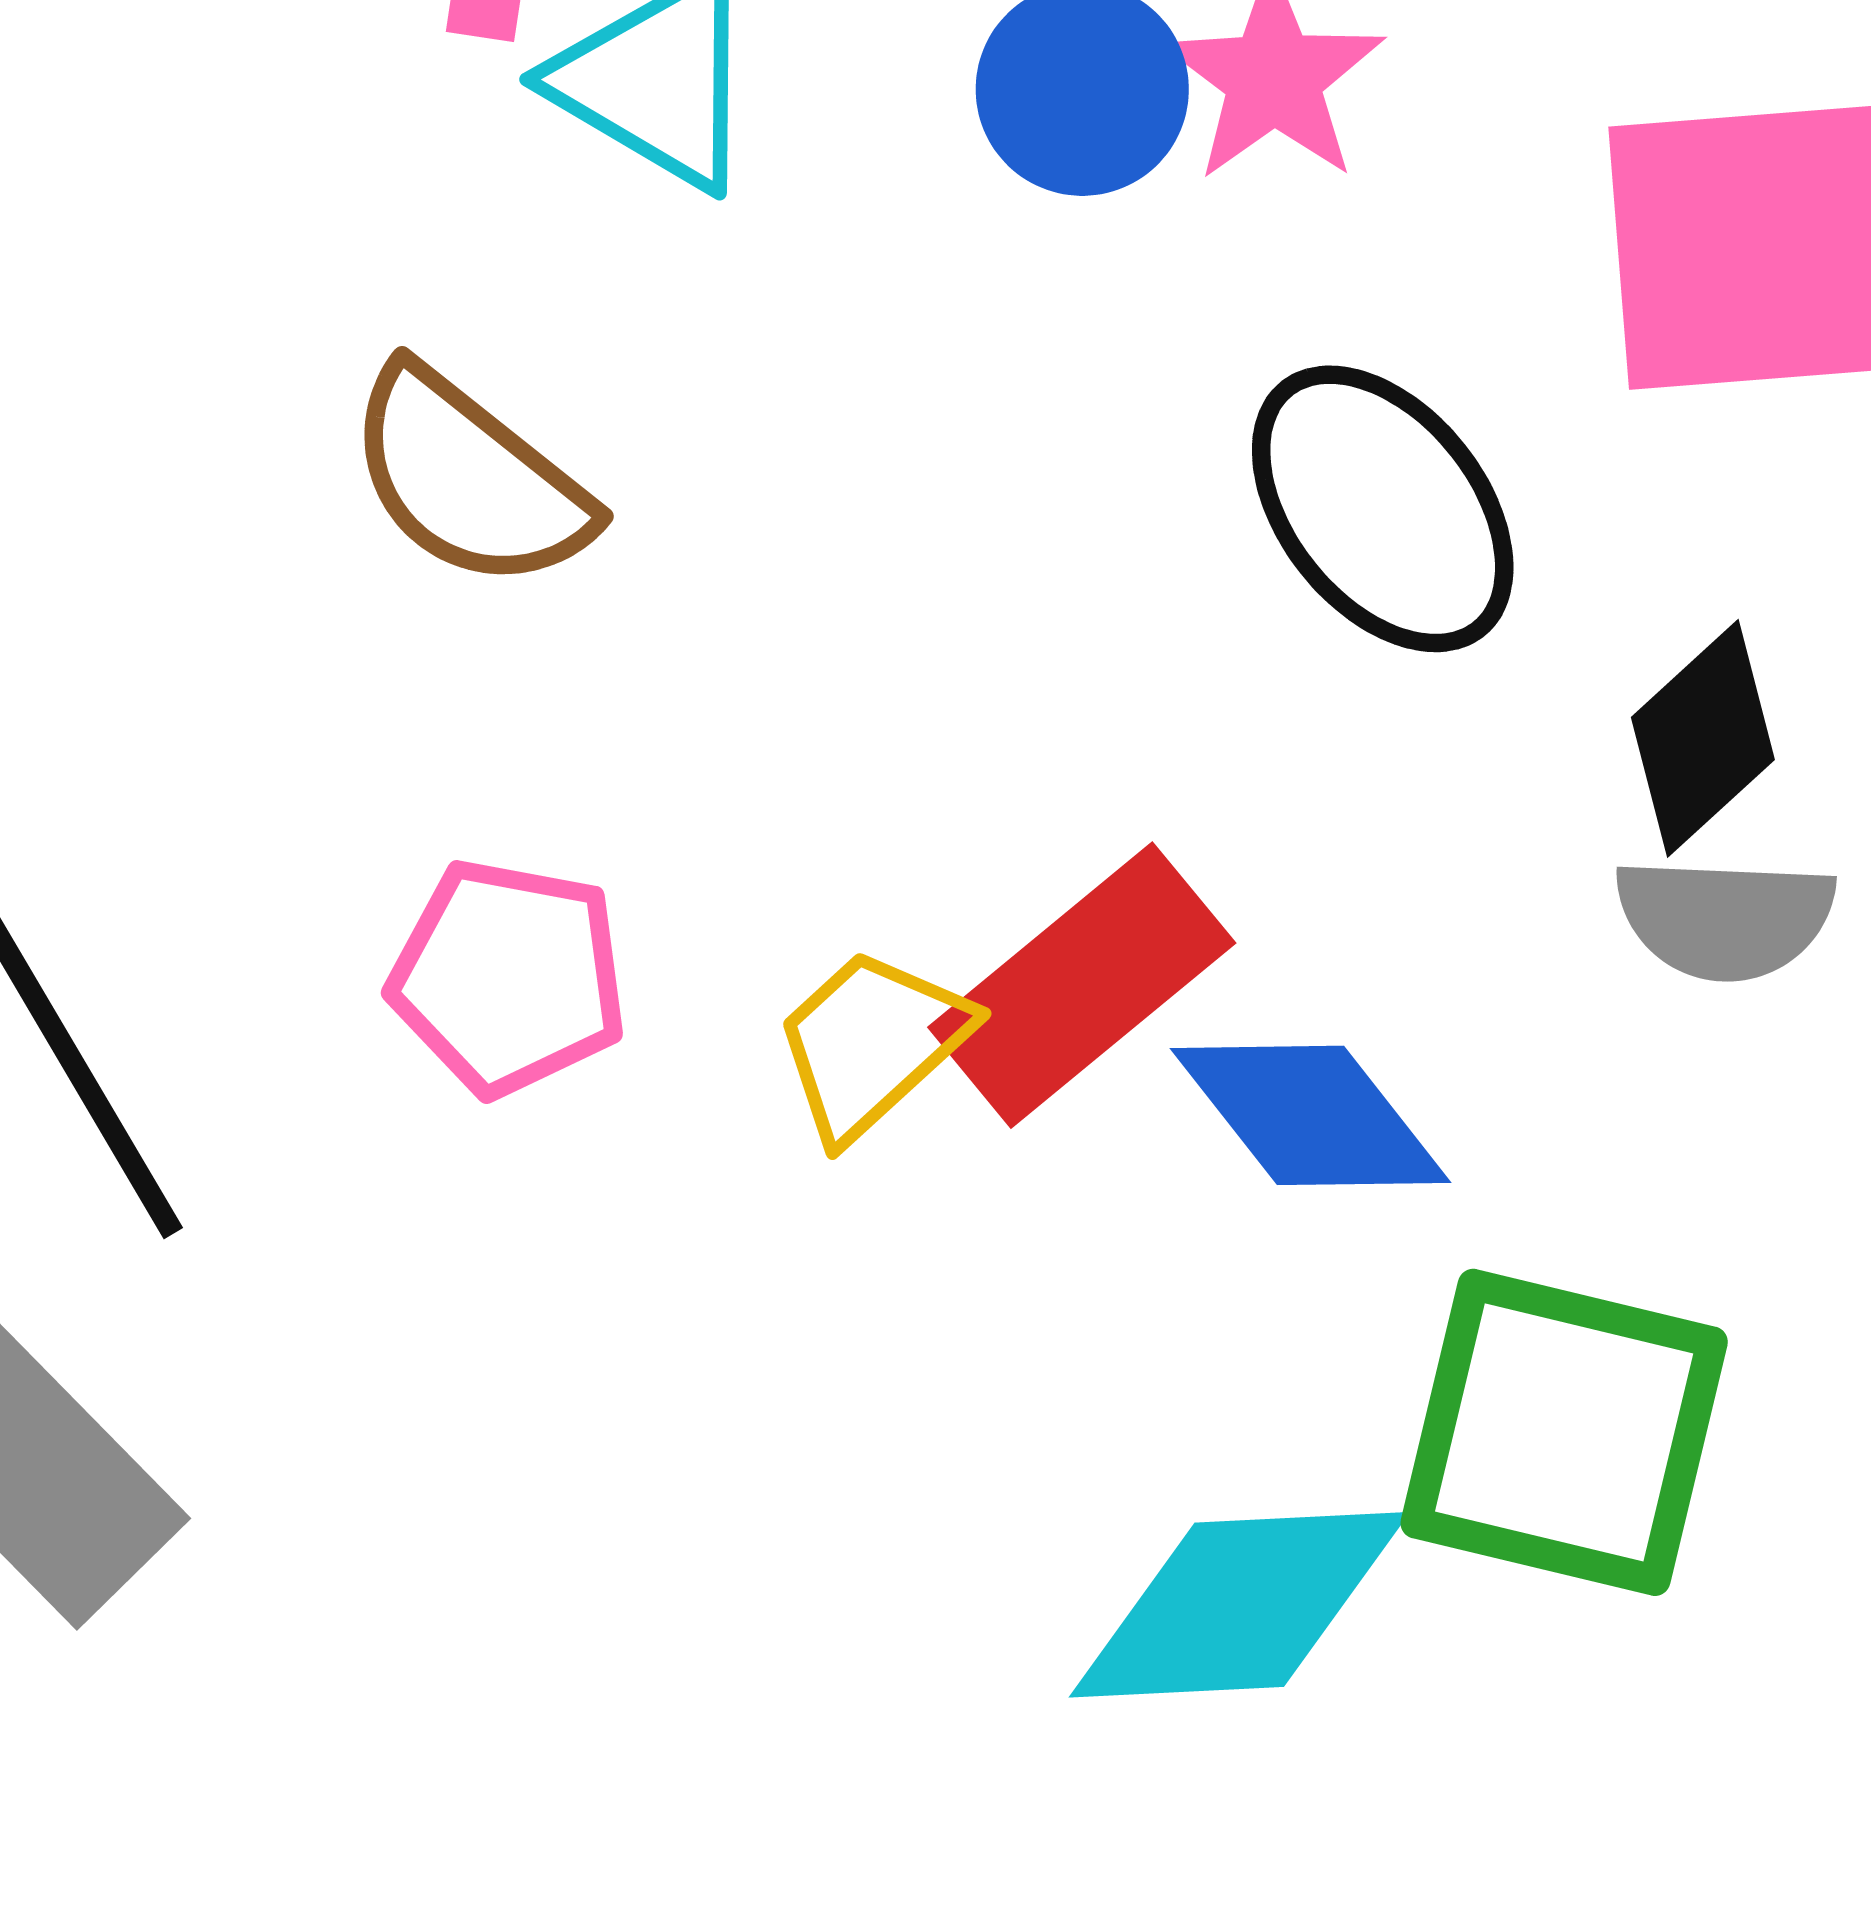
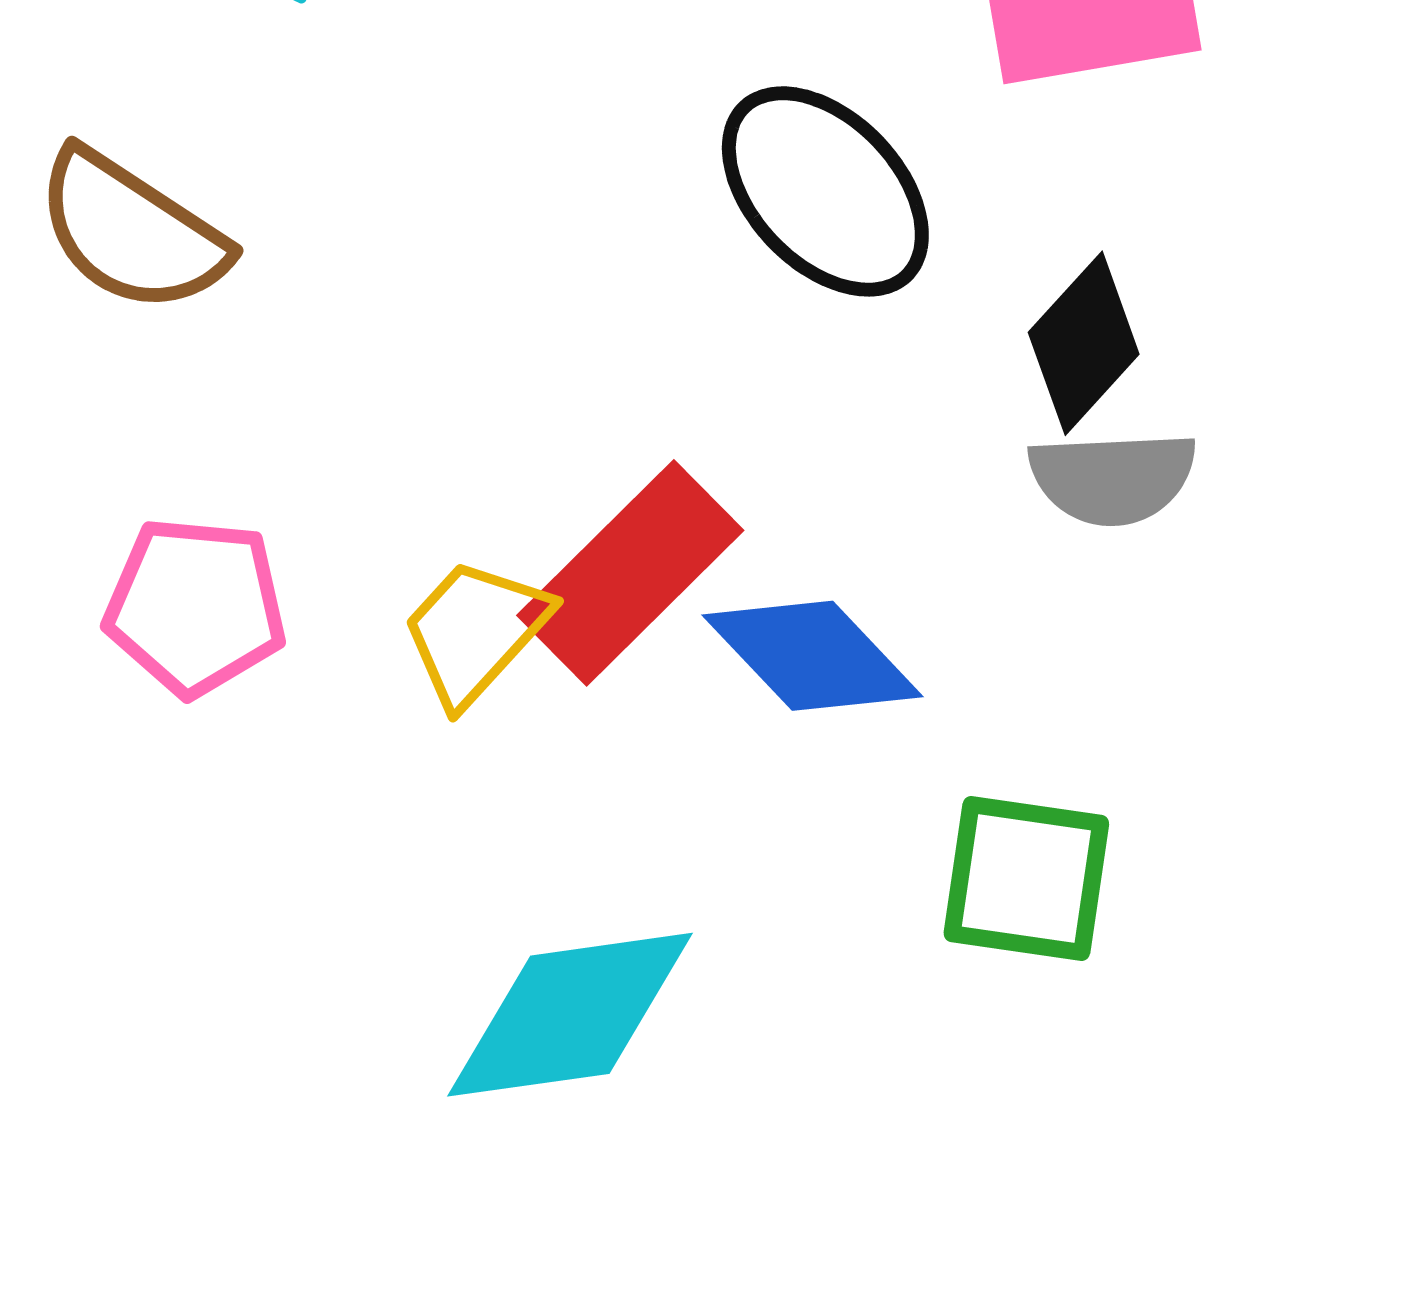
green square: (1564, 1432) -> (1026, 878), size x0.7
cyan diamond: (1239, 1605) -> (570, 1015), moved

